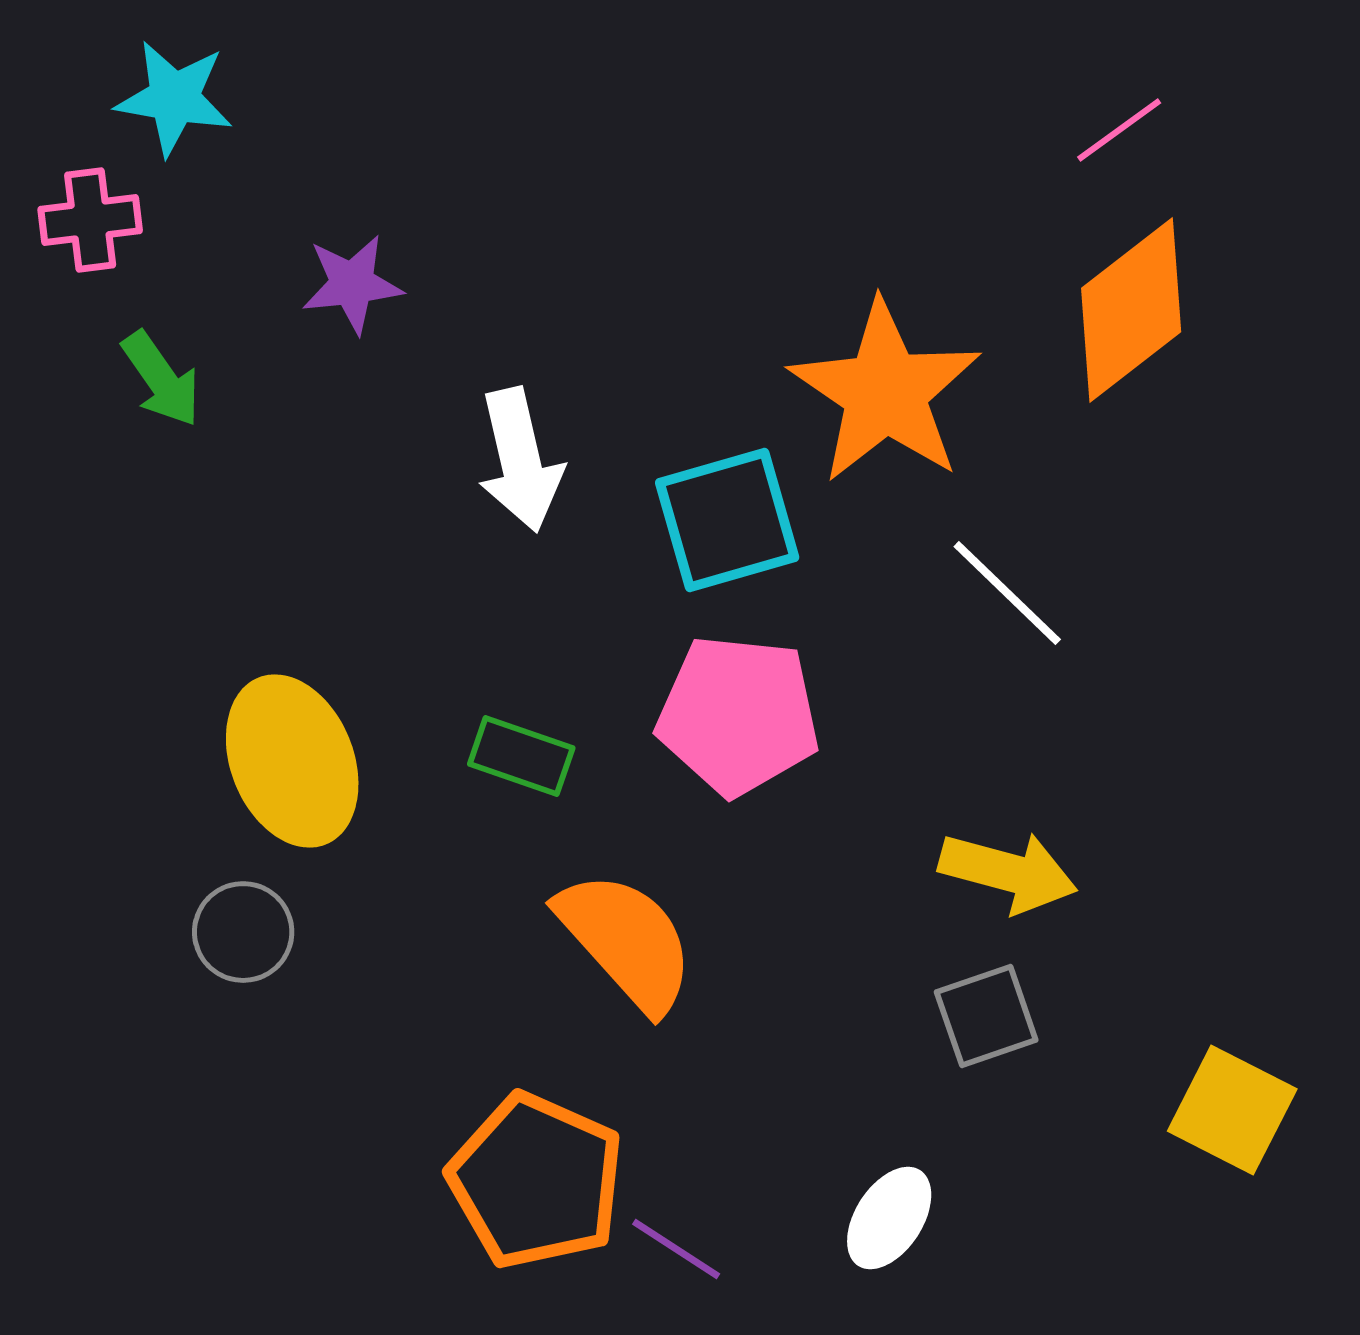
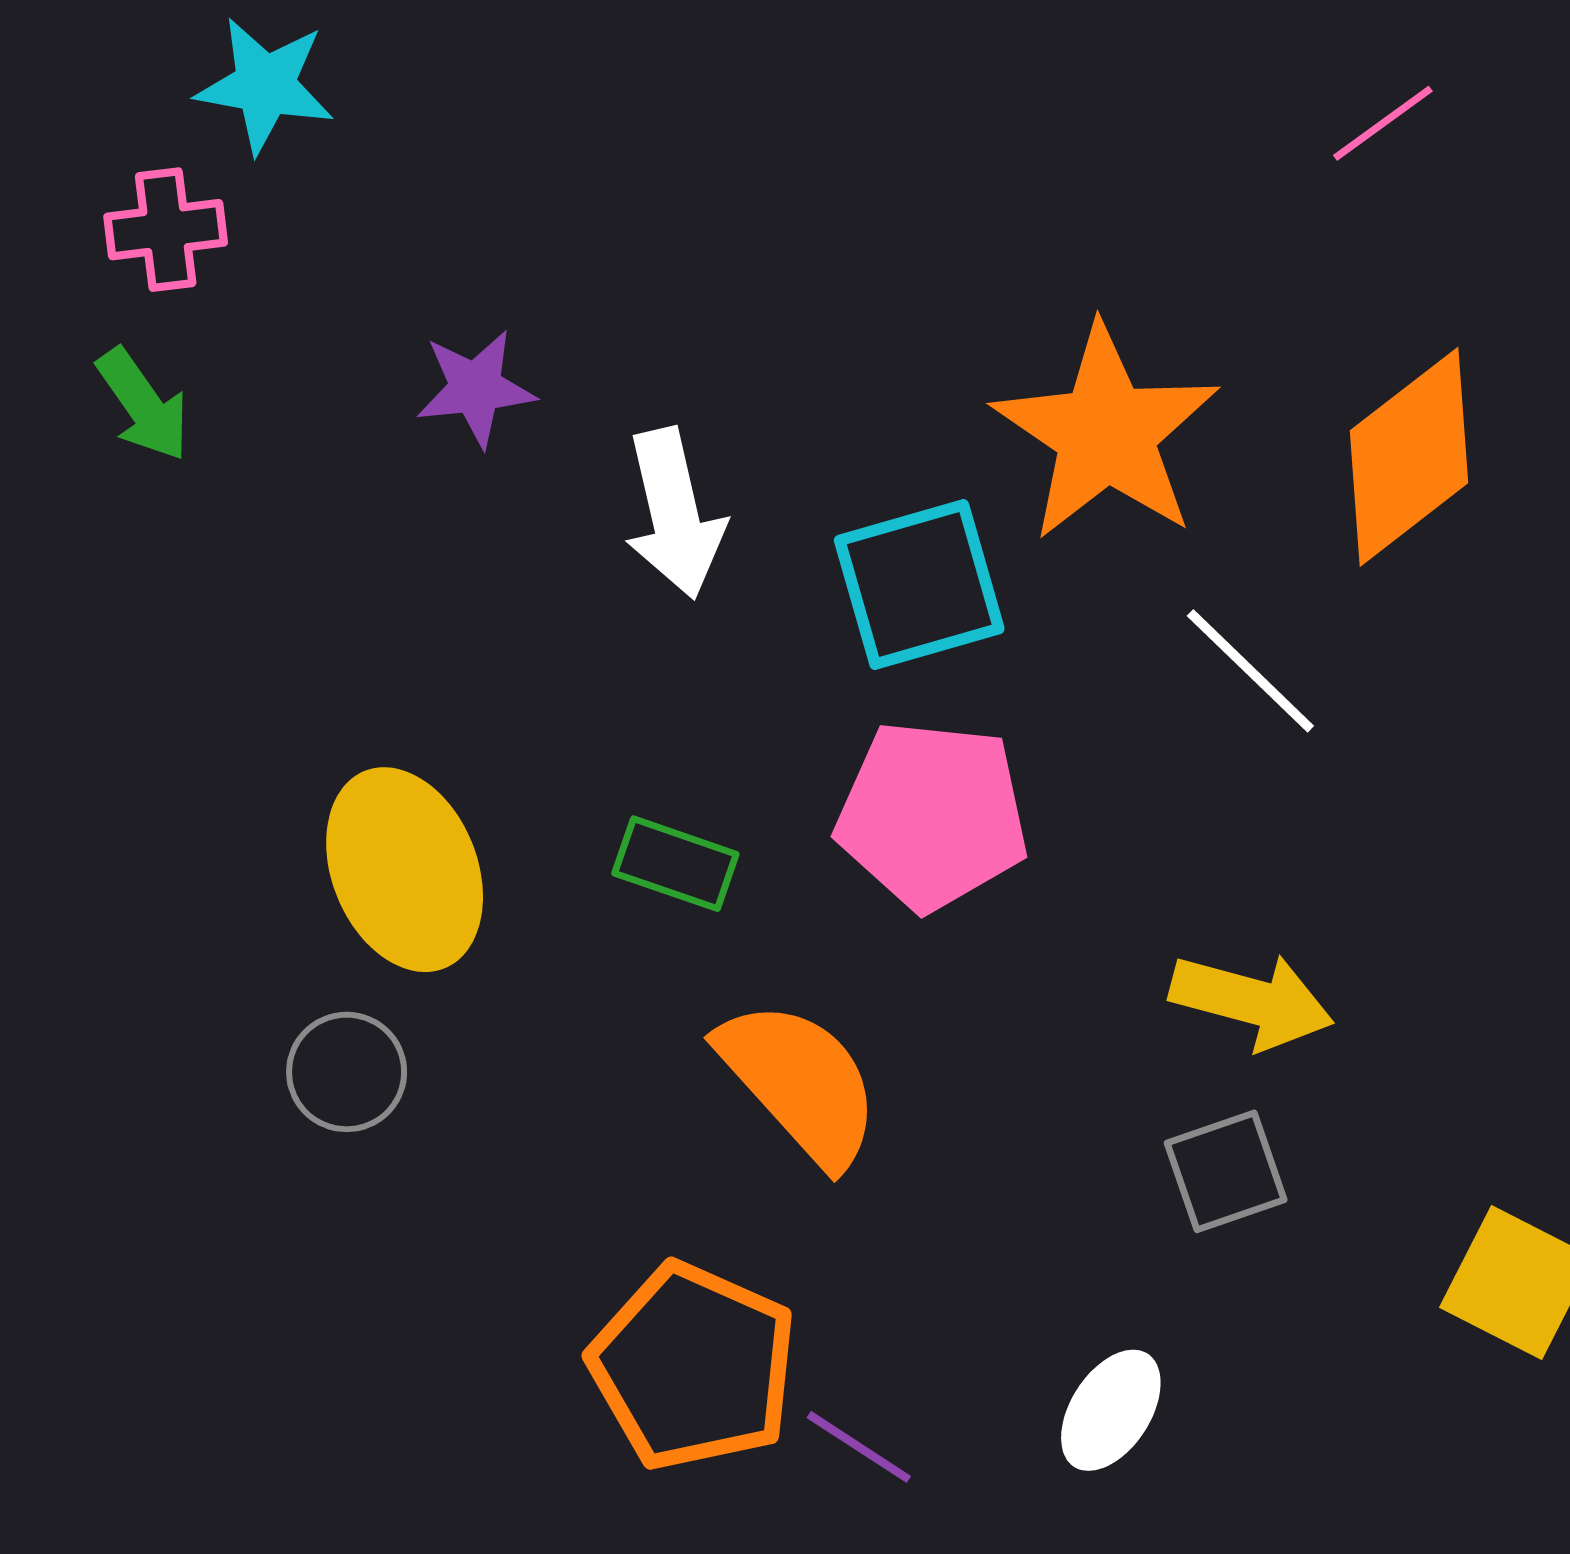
purple star: (352, 284) -> (476, 388), moved
orange diamond: (1131, 310) -> (1409, 457), moved
green arrow: (161, 379) -> (143, 405), moved

